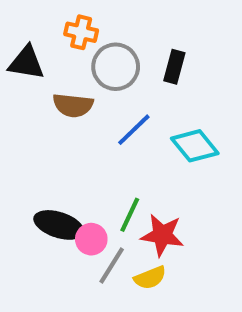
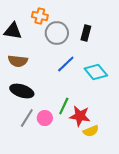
brown semicircle: (73, 105) -> (18, 61), moved
black ellipse: (59, 225) -> (22, 91), moved
gray line: (112, 266) -> (27, 118), moved
yellow semicircle: (150, 278) -> (91, 131), moved

